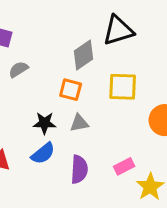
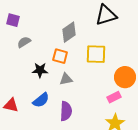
black triangle: (118, 30) -> (106, 15), moved
black star: (44, 123) -> (40, 70), moved
pink rectangle: (124, 166) -> (114, 97), moved

